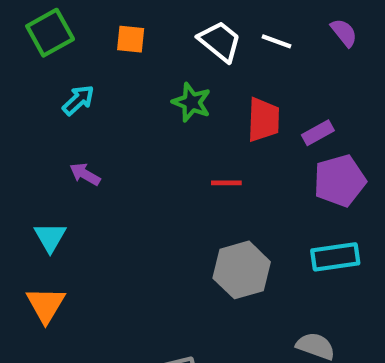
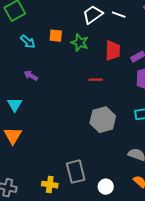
orange square: (131, 39) -> (56, 36), moved
white trapezoid: (220, 41) -> (93, 15), turned -75
cyan arrow: (78, 100) -> (28, 42), turned 84

